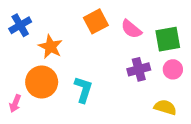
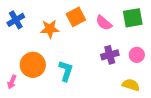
green square: (168, 39) -> (133, 18), moved
orange star: (50, 47) -> (50, 29), moved, turned -30

